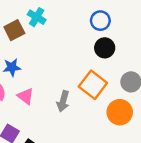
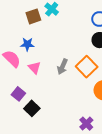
gray arrow: (63, 101) -> (62, 67), moved

